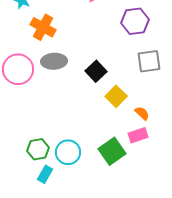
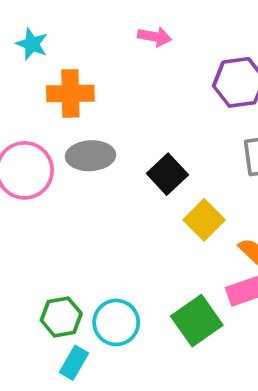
orange cross: (43, 27) -> (70, 93), turned -30

